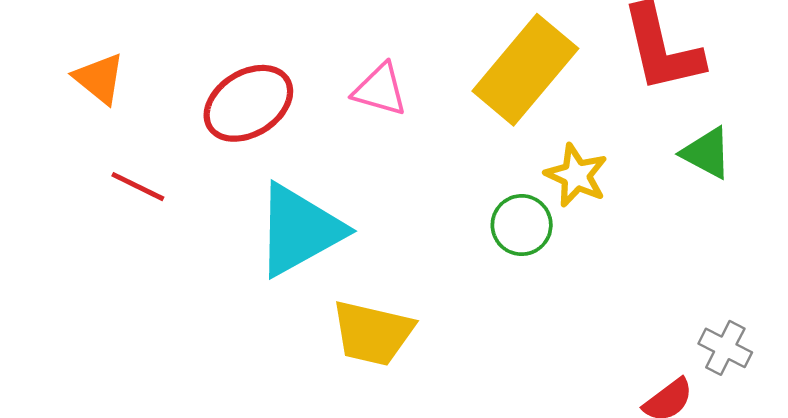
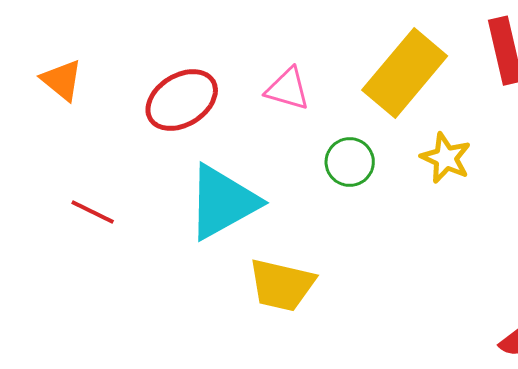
red line: (138, 187) -> (93, 212), moved
green circle: (522, 225) -> (350, 162), moved

